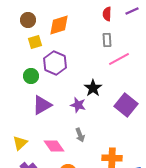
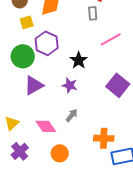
gray rectangle: (107, 40) -> (93, 13), moved
green circle: (31, 76) -> (23, 56), size x1.5
black star: (93, 88) -> (79, 60), moved
gray arrow: (80, 135) -> (72, 115), turned -120

